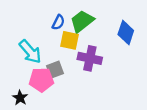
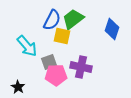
blue semicircle: (58, 22) -> (52, 20), size x1.5
purple cross: (90, 58) -> (81, 67), moved
pink pentagon: (41, 80) -> (56, 75), moved

